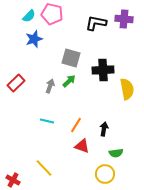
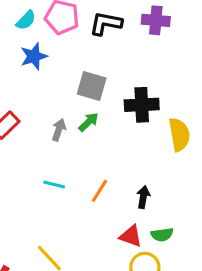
purple cross: (124, 19) -> (156, 20), moved
black L-shape: (96, 23) -> (106, 23), moved
red triangle: (82, 146) -> (131, 236), moved

